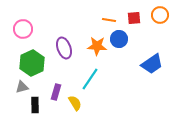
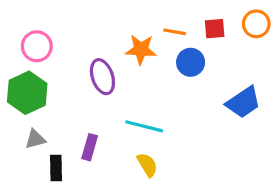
orange star: (97, 46) -> (141, 49), moved
green hexagon: (32, 63) -> (27, 93), moved
cyan line: (90, 79) -> (144, 126), turned 70
yellow semicircle: (75, 103) -> (147, 165), moved

